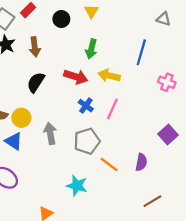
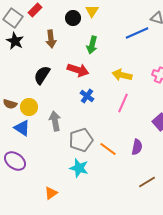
black circle: (61, 19) -> (73, 18), moved
brown arrow: (35, 47) -> (51, 39), moved
blue line: (141, 52) -> (137, 33), moved, turned 50
yellow arrow: (109, 76) -> (122, 75), moved
pink line: (112, 109) -> (123, 103), moved
gray pentagon: (87, 141) -> (81, 140), moved

